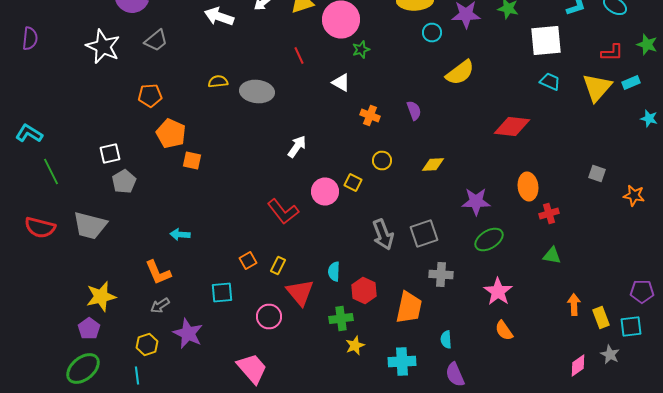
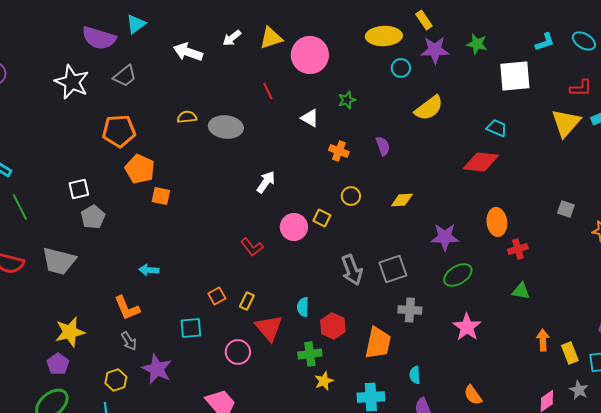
green star: (361, 50) -> (347, 100), moved
cyan trapezoid: (550, 82) -> (497, 128), moved
orange pentagon: (150, 96) -> (119, 131), size x1.4
red L-shape: (283, 212) -> (252, 247), size x0.7
gray arrow: (160, 306) -> (129, 341), turned -90
orange semicircle: (504, 330) -> (473, 395), moved

